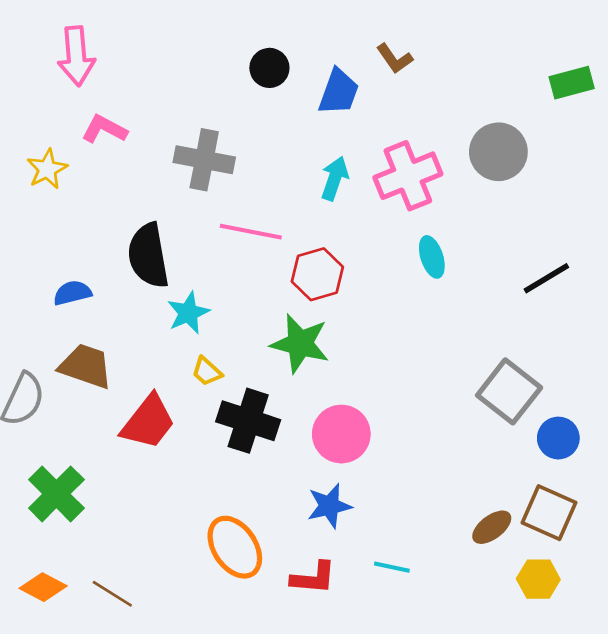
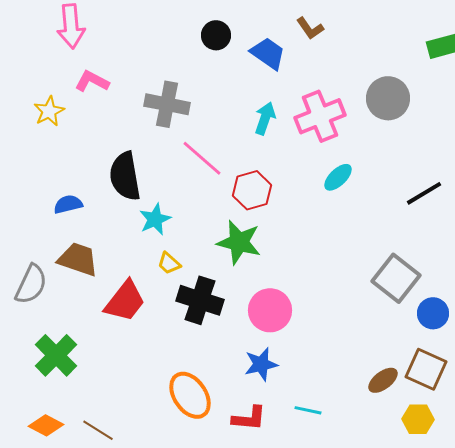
blue trapezoid: (339, 92) -> (268, 53), turned -75
pink line: (251, 232) -> (202, 158), turned 30
cyan ellipse: (432, 257) -> (338, 177), turned 64

